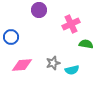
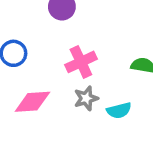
pink cross: (71, 24) -> (81, 62), moved

